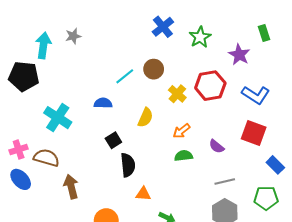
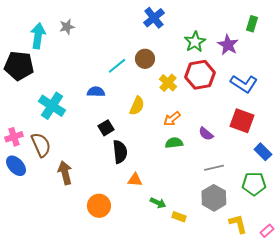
green rectangle: (264, 33) -> (252, 24), turned 35
green star: (200, 37) -> (195, 42), moved
brown semicircle: (46, 158) -> (41, 145), turned 50

